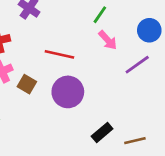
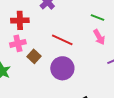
green line: (100, 15) -> (97, 17), turned 64

